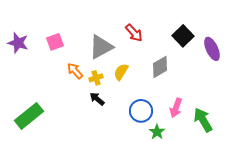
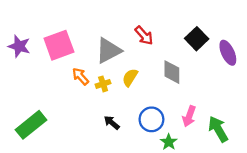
pink square: (55, 42) -> (59, 45), size x1.6
gray diamond: (160, 67) -> (172, 72), turned -60
black arrow: (97, 99) -> (112, 123), moved

